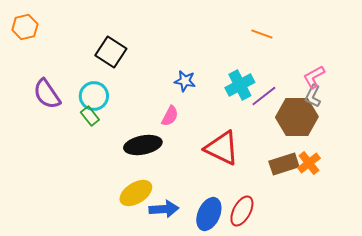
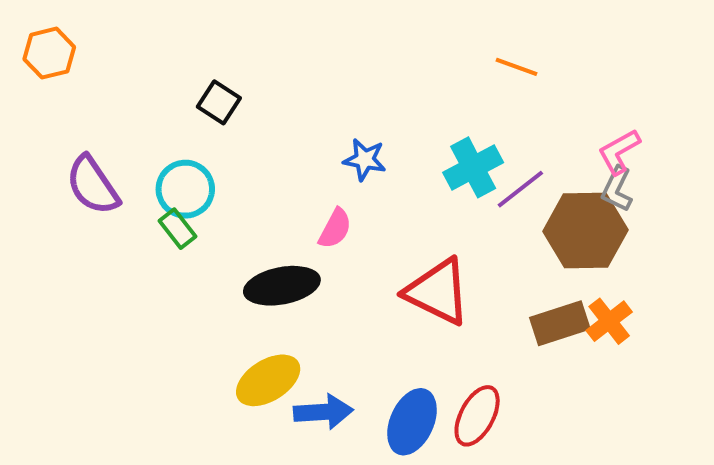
black square: (111, 52) -> (219, 102), size x0.7

